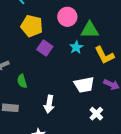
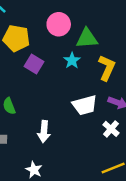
yellow L-shape: (104, 55) -> (107, 68), turned -125
white cross: (96, 114) -> (111, 129), moved

